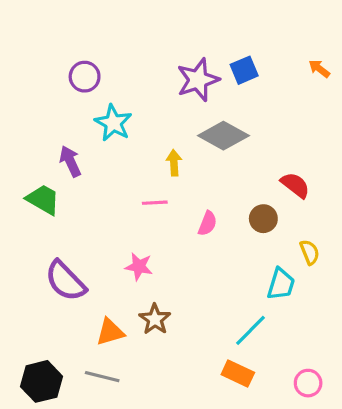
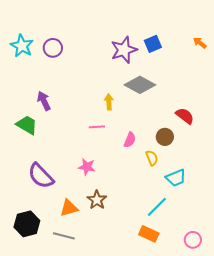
cyan star: (113, 123) -> (22, 46), moved
yellow semicircle: (310, 252) -> (152, 158), moved
cyan trapezoid: (281, 284) -> (176, 178), turned 50
black hexagon: (42, 381) -> (27, 224), moved

